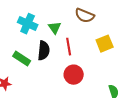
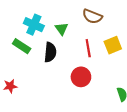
red line: (69, 47) -> (88, 48), moved
green rectangle: (22, 59) -> (22, 46), moved

